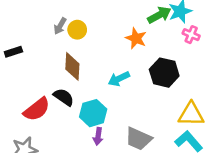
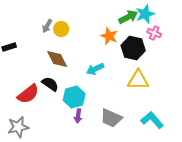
brown diamond: (72, 66) -> (57, 59), turned -30
black hexagon: (164, 73) -> (133, 48), moved
yellow triangle: (191, 114) -> (138, 80), moved

